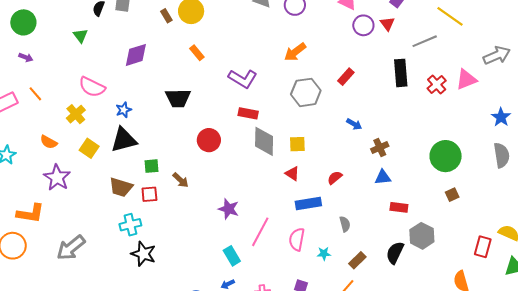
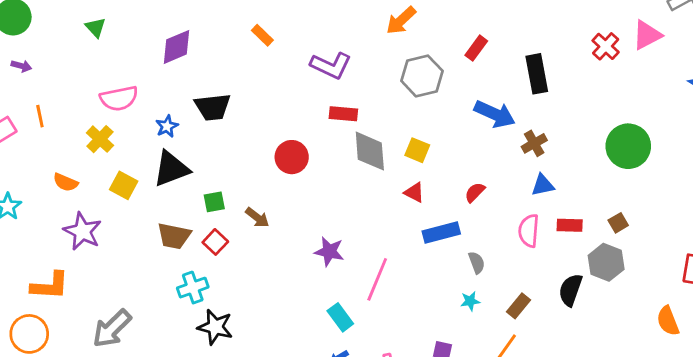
black rectangle: (401, 73) -> (537, 74), moved
pink semicircle: (92, 87) -> (119, 98), turned -32
orange line: (35, 94) -> (40, 116), turned 35
black trapezoid: (178, 98) -> (213, 107), moved
blue arrow: (354, 124) -> (495, 114), size x1.8
yellow square: (297, 144) -> (417, 150), turned 30
red square: (149, 194) -> (215, 242), turned -36
brown square: (452, 195) -> (618, 223), moved
gray semicircle: (345, 224) -> (477, 263), moved
pink semicircle: (297, 239) -> (529, 231), moved

